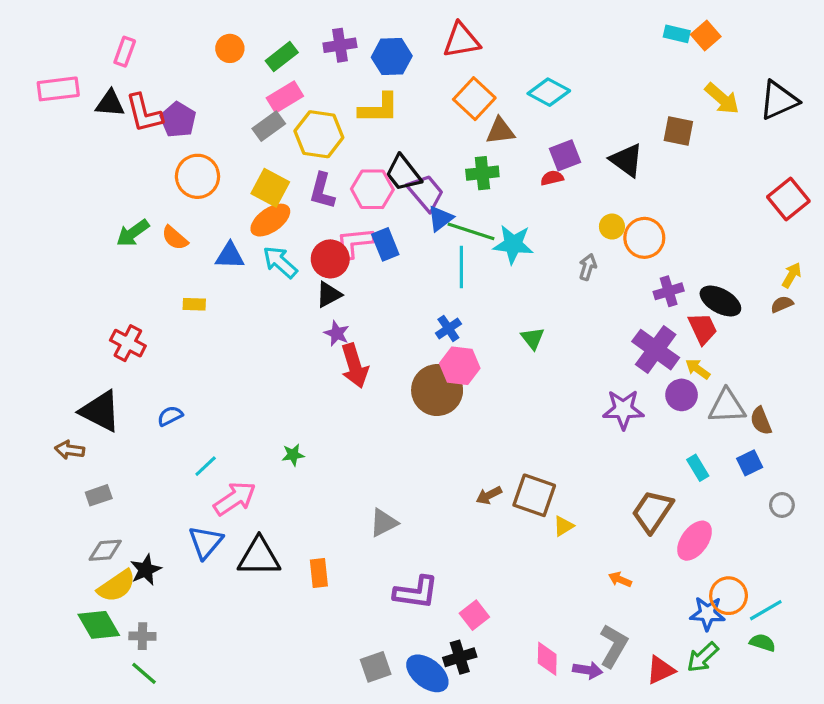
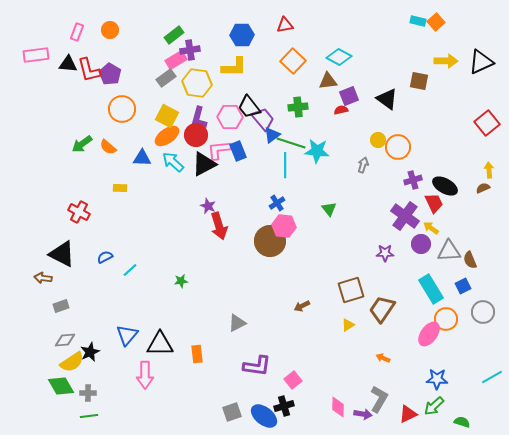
red triangle: (461, 40) -> (285, 25), size x0.7
purple cross: (340, 45) -> (190, 50), moved
orange circle: (230, 48) -> (110, 30), moved
yellow arrow: (722, 99) -> (446, 61), turned -40
brown triangle: (500, 131) -> (328, 81), moved
red circle: (330, 259) -> (196, 135), moved
yellow arrow: (792, 275) -> (489, 170), turned -35
black triangle: (329, 295) -> (204, 164), moved, size x1.5
purple star: (623, 409) -> (385, 253), size x0.7
cyan line: (206, 466) -> (130, 270), moved
cyan rectangle: (698, 468) -> (431, 289), size x1.8
brown square: (534, 495) -> (351, 290), moved, turned -36
pink arrow: (235, 499) -> (145, 375), moved, turned 124
gray circle: (782, 505) -> (483, 312), size x1.5
brown trapezoid: (652, 511) -> (382, 309), moved
orange circle: (729, 596) -> (446, 319), moved
cyan line: (766, 610) -> (492, 377), moved
green semicircle: (763, 643) -> (462, 422), moved
green line: (144, 673) -> (89, 416), turned -48

